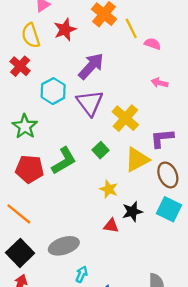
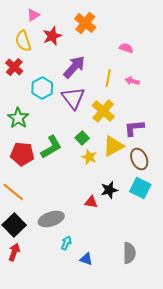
yellow line: (131, 28) -> (108, 78), moved, turned 36
yellow star: (109, 189) -> (89, 157), moved

